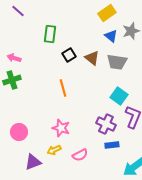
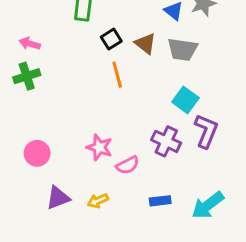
orange line: (63, 88) -> (117, 75), moved
blue rectangle: (112, 145) -> (160, 201), moved
yellow arrow: (54, 150) -> (98, 201), moved
pink semicircle: (80, 155) -> (128, 165), moved

